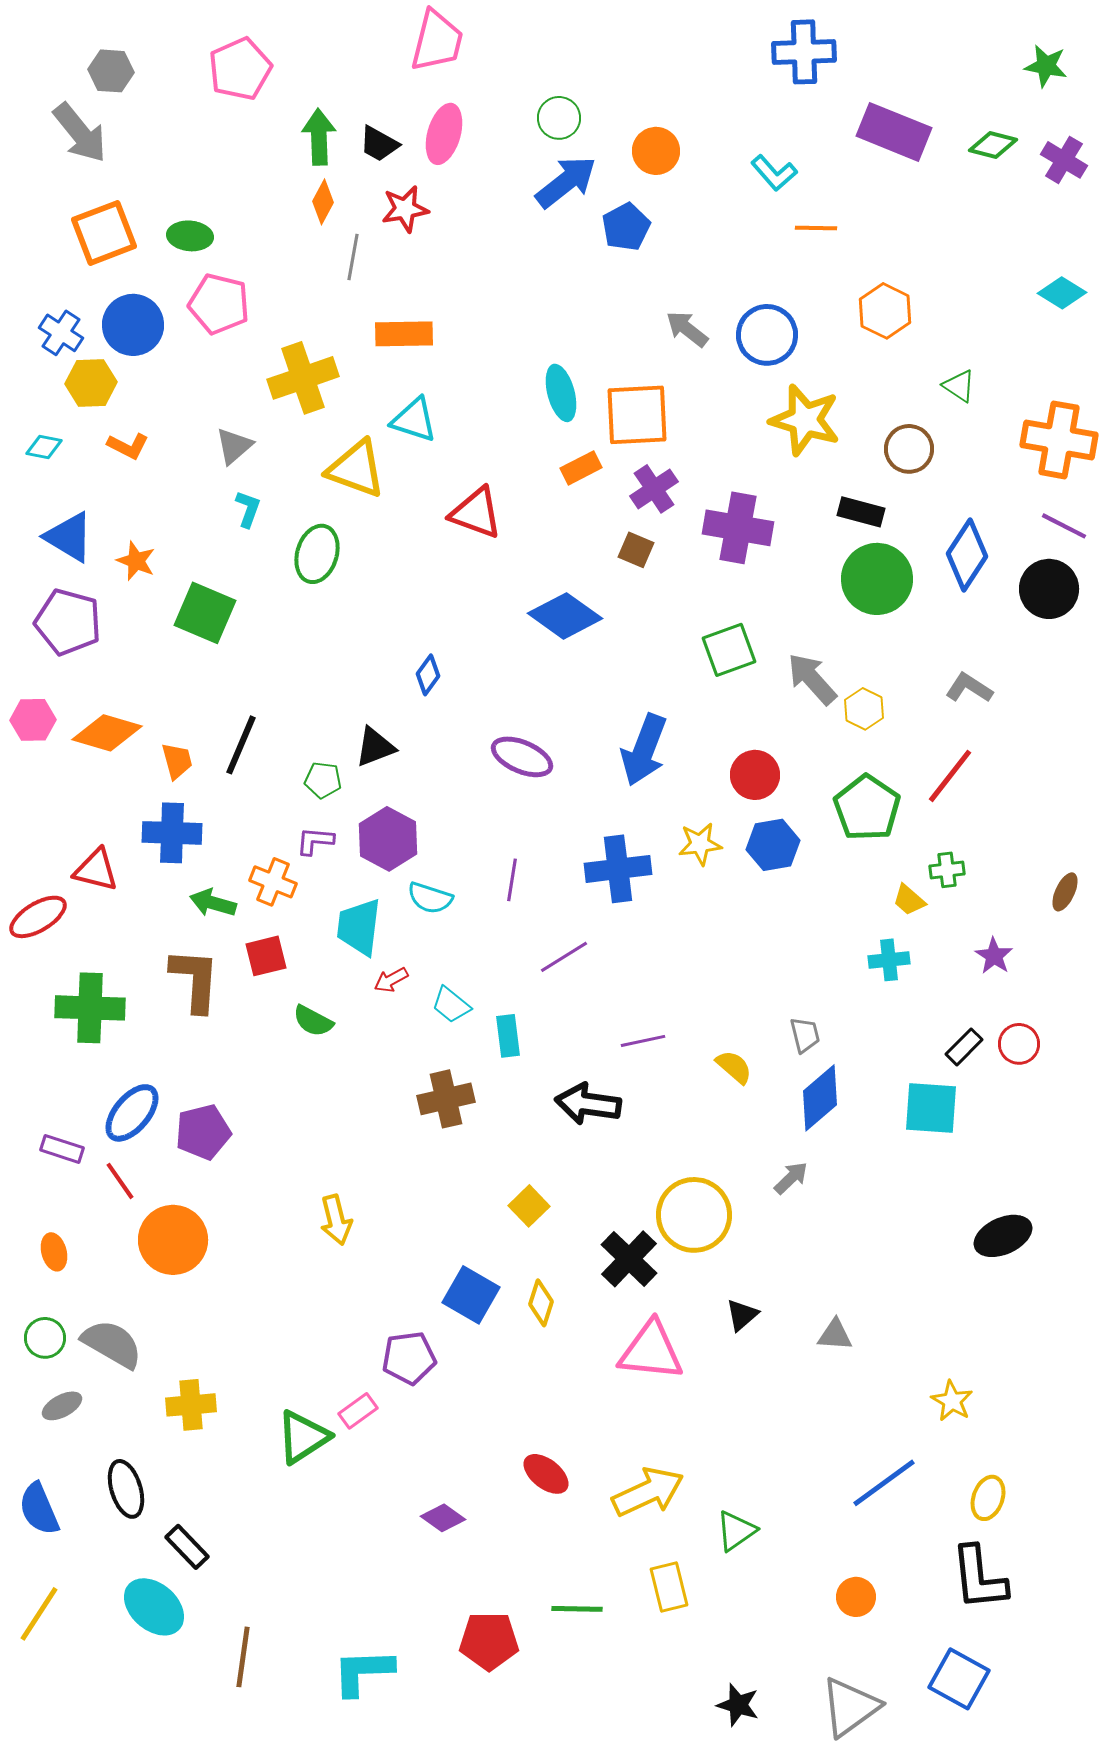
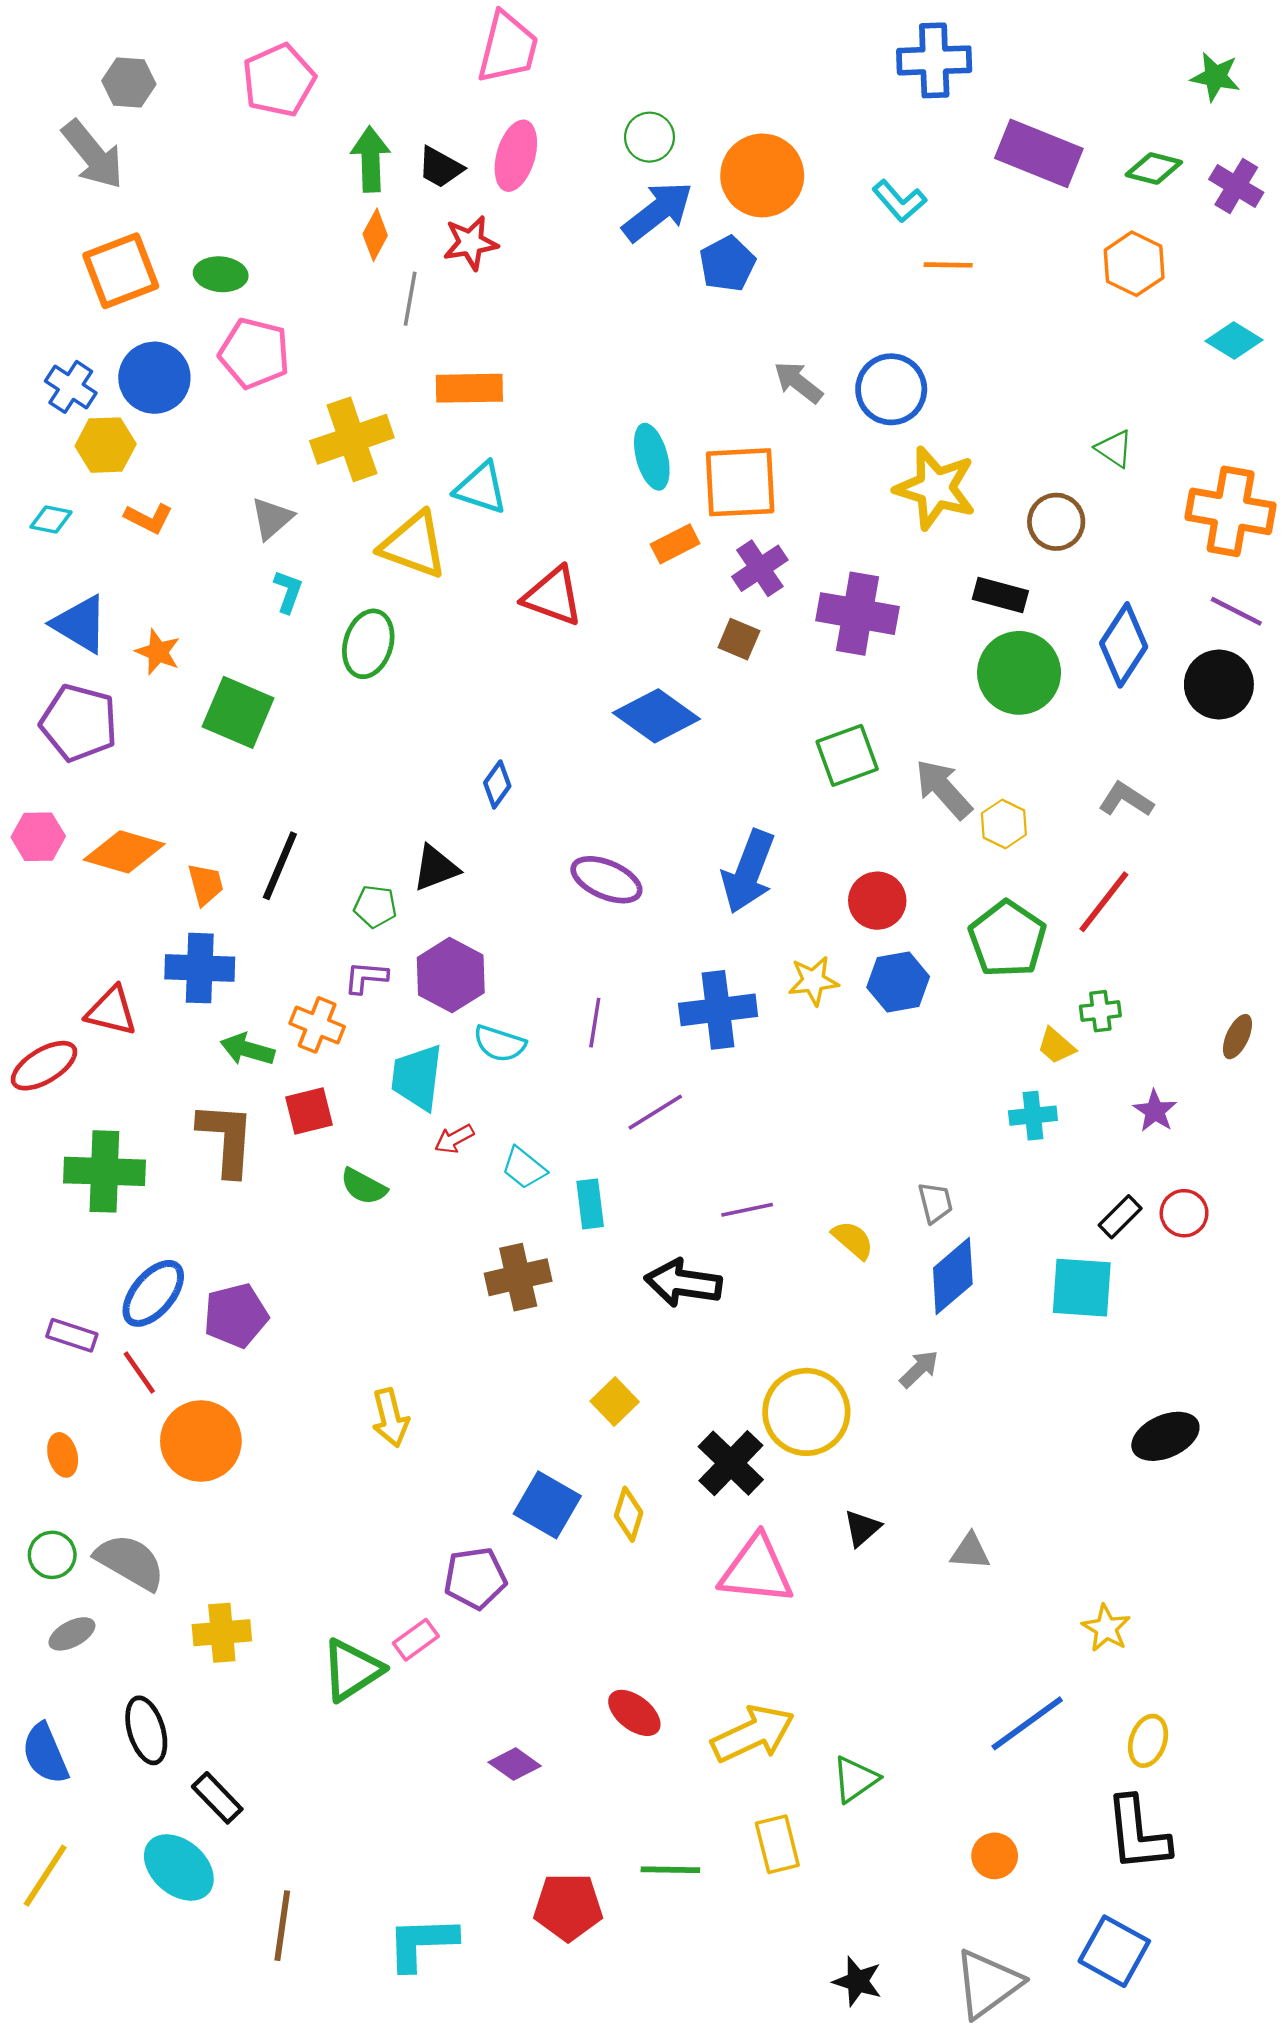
orange circle: (656, 151) -> (762, 175), size x1.5
orange hexagon: (885, 311) -> (1134, 264), moved

